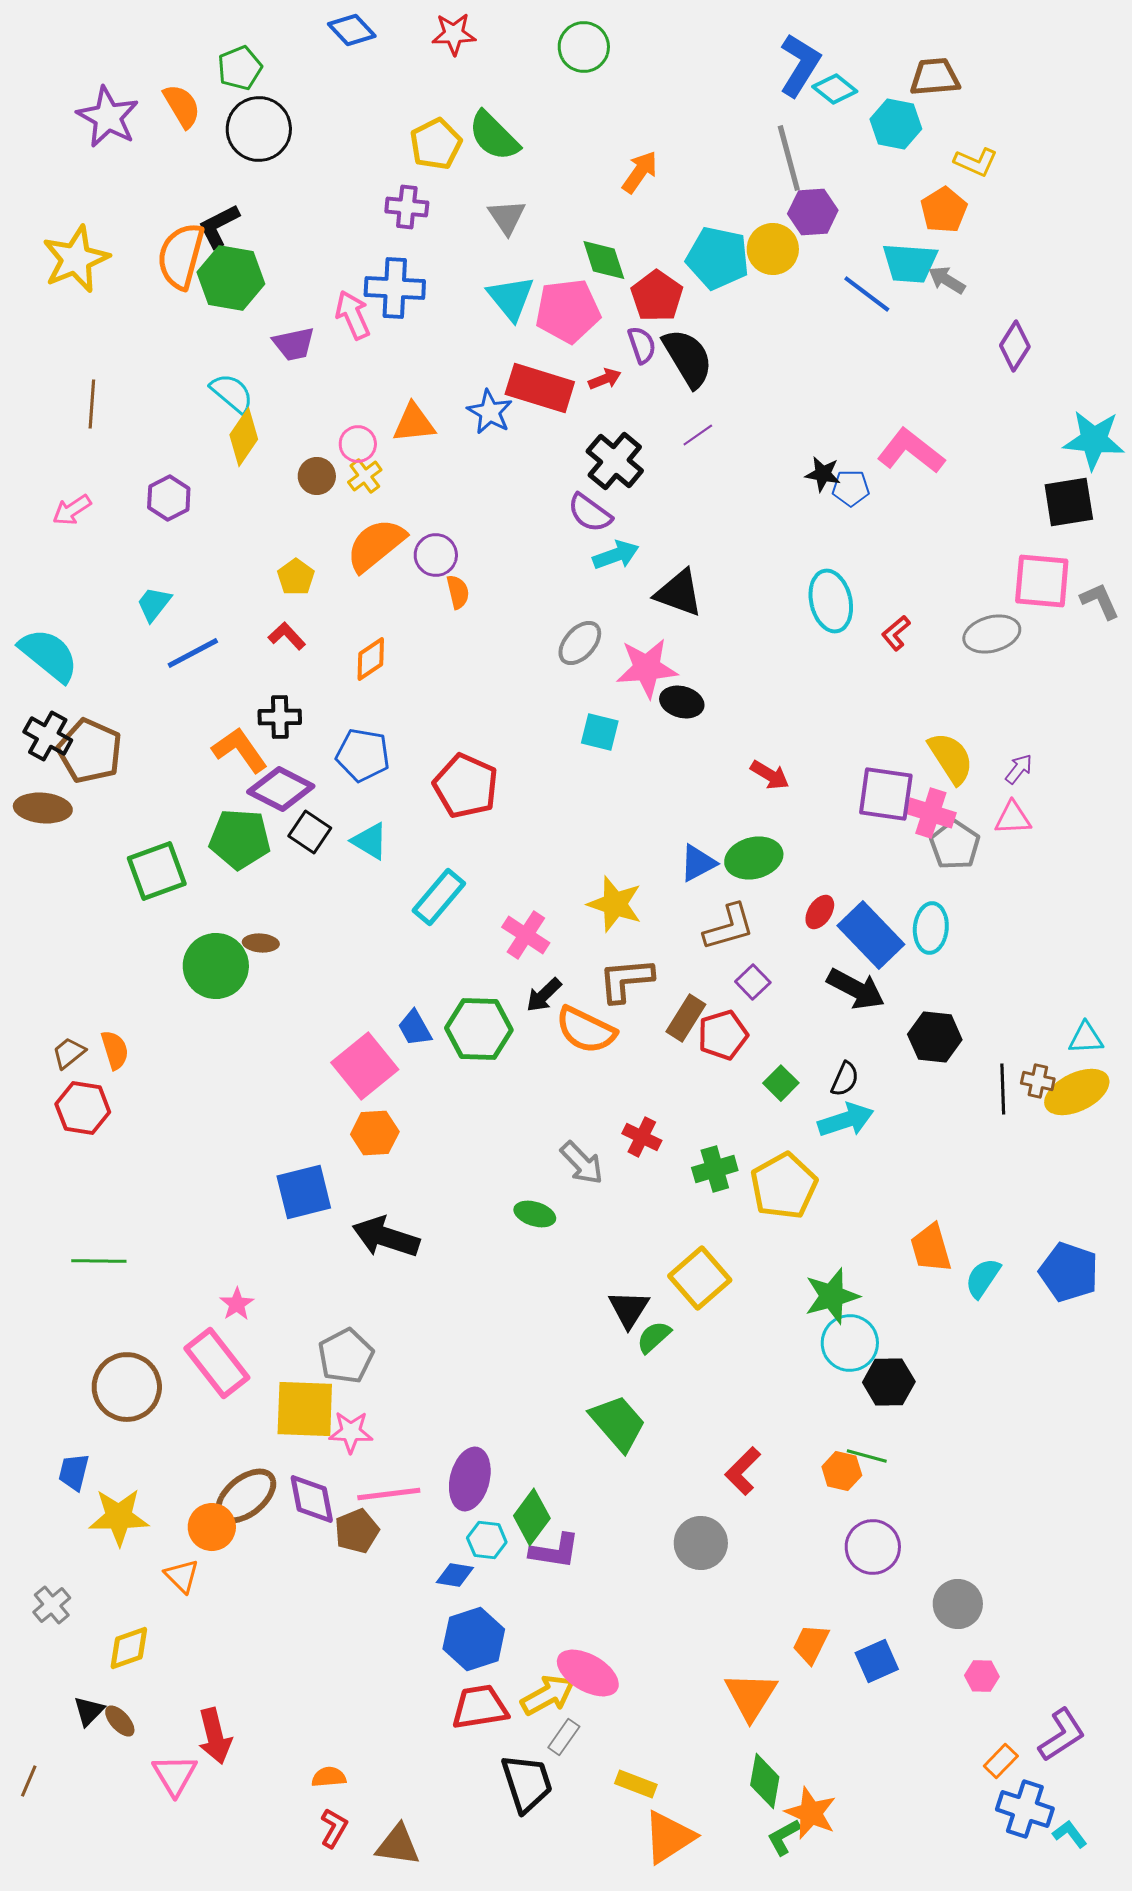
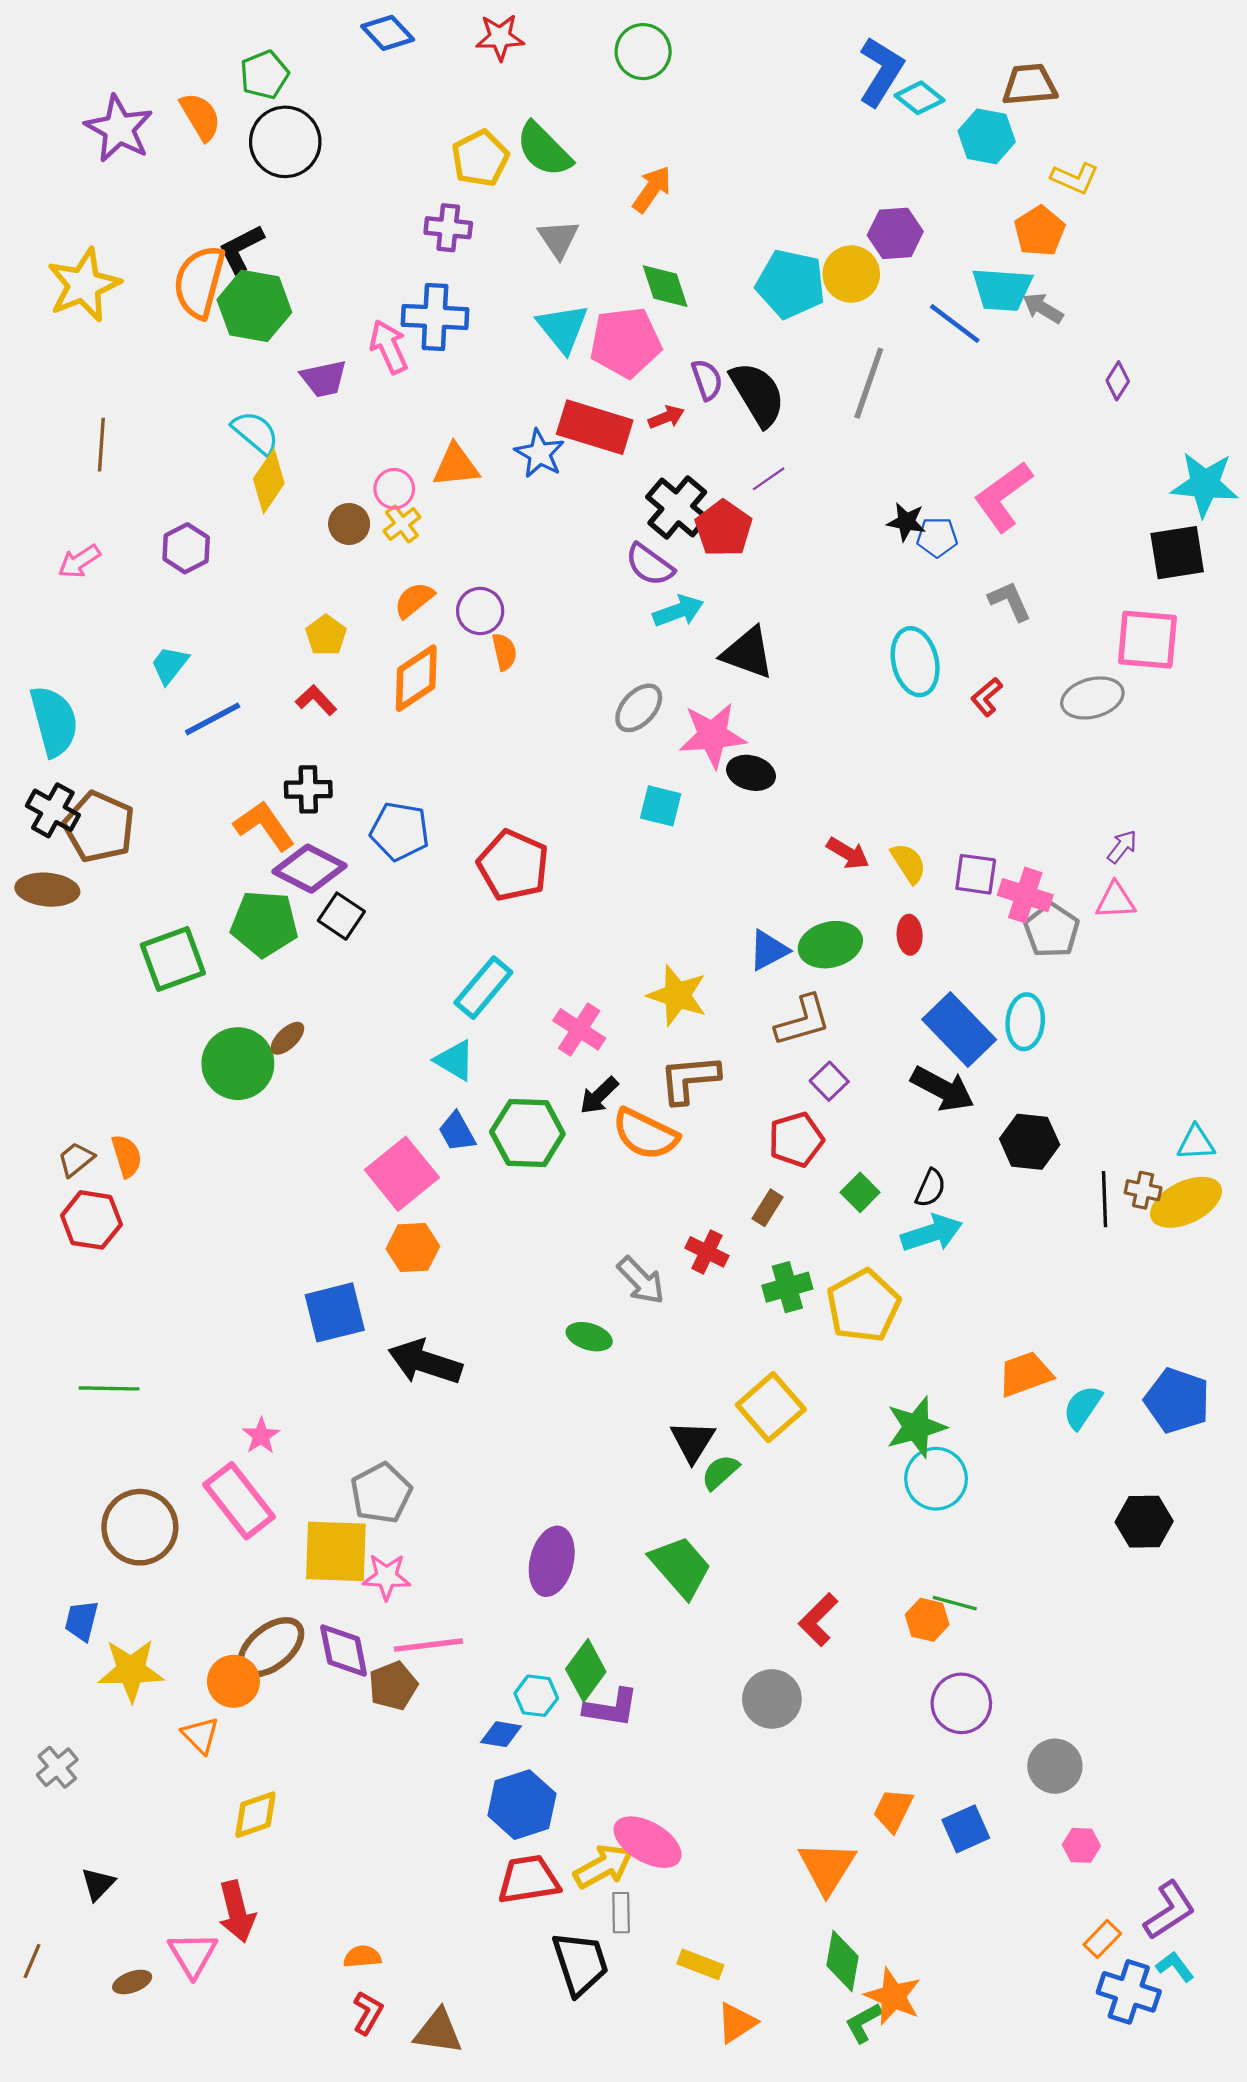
gray line: (789, 158) -> (869, 383), moved, turned 34
orange arrow: (640, 172) -> (652, 189), moved
red pentagon: (657, 296) -> (723, 528), moved
purple diamond: (1015, 346) -> (1118, 381), size x0.7
pink L-shape: (911, 451) -> (1003, 496), turned -74
orange semicircle: (376, 545) -> (414, 600), size x0.6
gray L-shape: (1100, 601) -> (1010, 601), moved
cyan semicircle: (49, 655) -> (54, 721), turned 36
orange diamond: (371, 659) -> (416, 678), moved, size x1.4
yellow semicircle: (951, 758) -> (908, 863), moved, size x0.7
purple square: (886, 794) -> (976, 874), size x0.7
cyan triangle: (370, 841) -> (455, 1060), moved
red ellipse: (820, 912) -> (910, 935), moved, turned -36
brown ellipse: (261, 943) -> (287, 1038), turned -48
brown rectangle: (686, 1018) -> (768, 1208), moved, size x0.7
orange trapezoid: (931, 1248) -> (1025, 1374), turned 86
black hexagon: (889, 1382) -> (1144, 1522), moved
purple ellipse: (470, 1479) -> (552, 1561), moved
yellow diamond: (129, 1648) -> (255, 1815), moved
brown ellipse: (120, 1721) -> (132, 1982), moved, turned -68
gray rectangle: (564, 1737) -> (621, 1913), turned -36
cyan L-shape: (1070, 1834) -> (1175, 1967), moved
orange triangle: (669, 1837) -> (737, 2023), size x0.7

